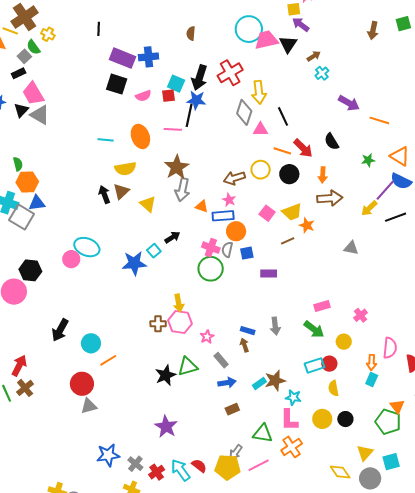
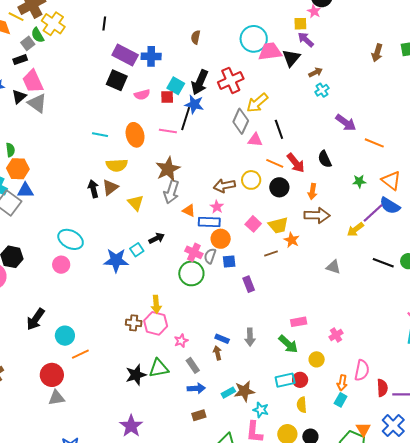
yellow cross: (48, 34) -> (53, 24), size x1.6
yellow arrow: (259, 92) -> (257, 103), turned 50
black line: (396, 217) -> (383, 263), moved, turned 35
pink circle: (71, 259) -> (61, 265), moved
purple rectangle: (269, 273) -> (249, 284), turned 63

